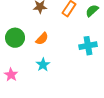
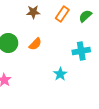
cyan star: (43, 65) -> (60, 74), moved

